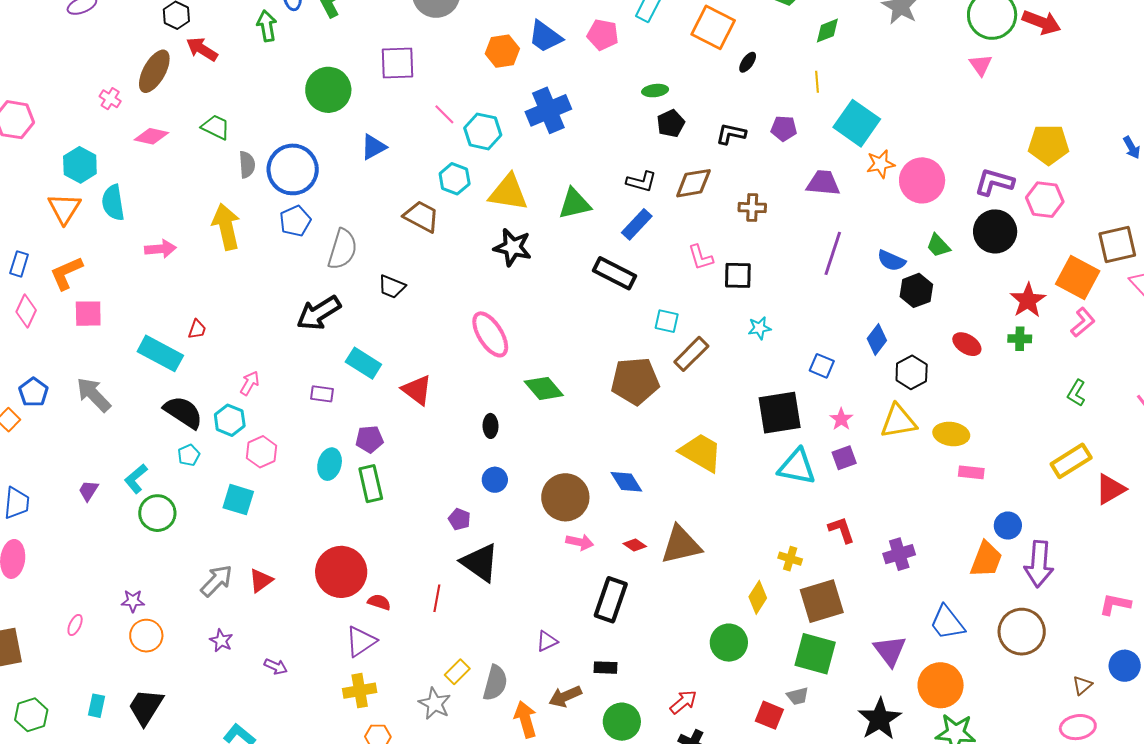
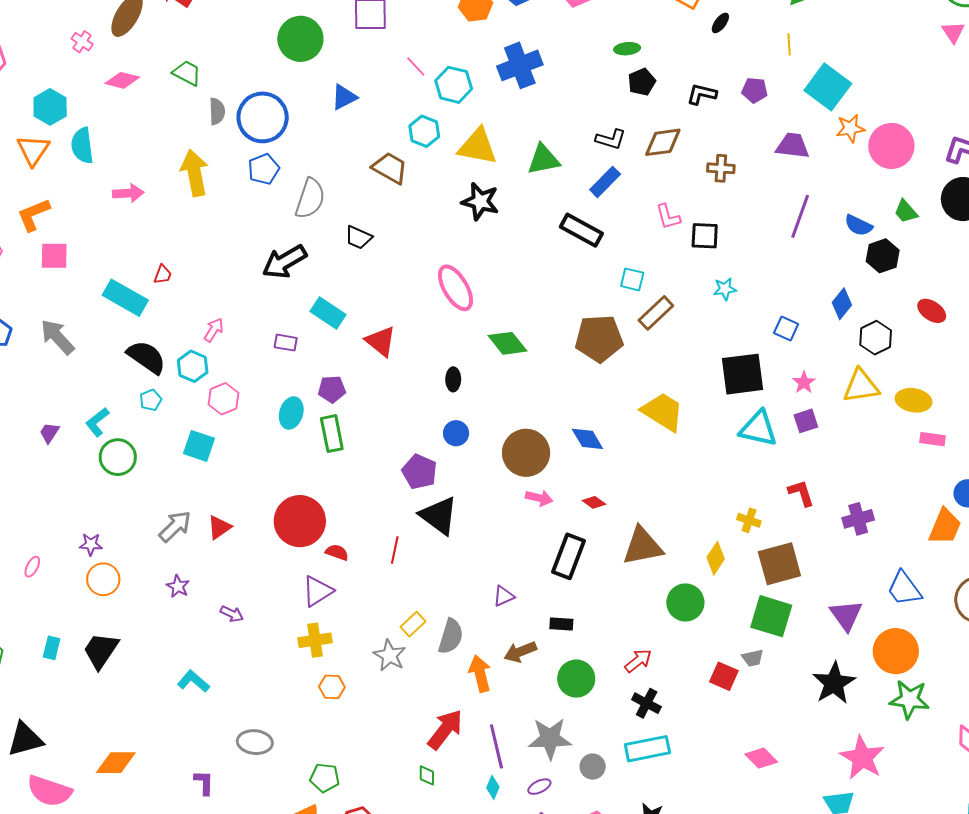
purple pentagon: (459, 519) -> (420, 472), size x1.6
brown triangle: (681, 545) -> (643, 546), moved

